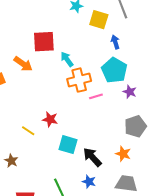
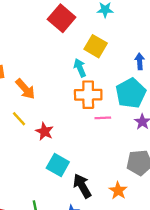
yellow square: (99, 20) -> (96, 46), moved
red square: (44, 42) -> (62, 18), moved, turned 30
orange arrow: (23, 64) -> (25, 89), moved
yellow line: (28, 131) -> (19, 119), moved

